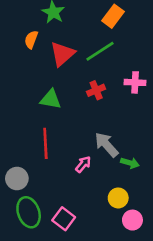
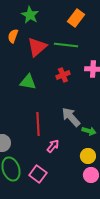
green line: (100, 51) -> (66, 45), turned 40
red line: (45, 143) -> (38, 124), moved
pink arrow: (83, 164) -> (53, 146), moved
yellow circle: (118, 198) -> (88, 156), moved

